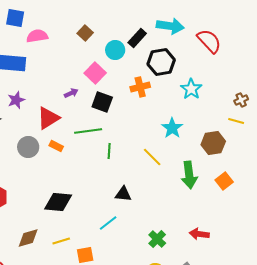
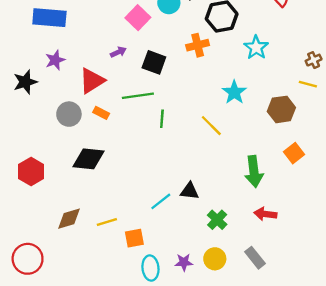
pink square: (95, 73) -> (138, 18), moved
green arrow: (189, 175) -> (254, 172), moved
black triangle: (123, 194) -> (190, 191), moved
black diamond: (58, 202) -> (88, 159), moved

